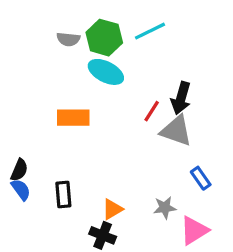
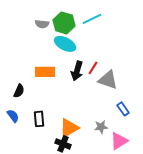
black arrow: (181, 98) -> (77, 71), moved
black semicircle: (19, 170) -> (19, 91), moved
orange triangle: (112, 209) -> (69, 128), size x1.5

